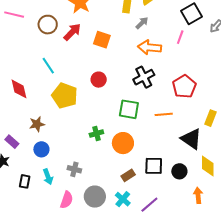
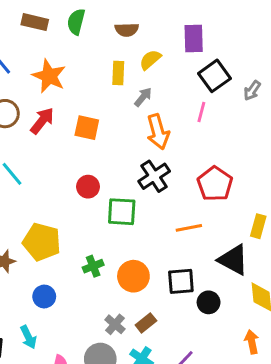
orange arrow: (150, 47) -> (158, 132), turned -105
yellow pentagon: (65, 96) -> (42, 242), moved
green square: (129, 109) -> (122, 212), moved
blue circle: (41, 149) -> (44, 297), moved
black square: (154, 166) -> (181, 281), moved
gray cross: (74, 169) -> (115, 324), moved, turned 32
black circle: (179, 171) -> (209, 302), moved

